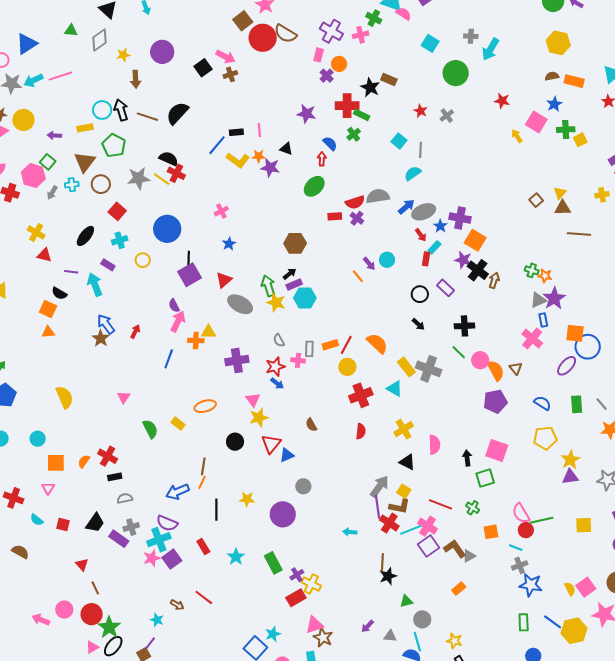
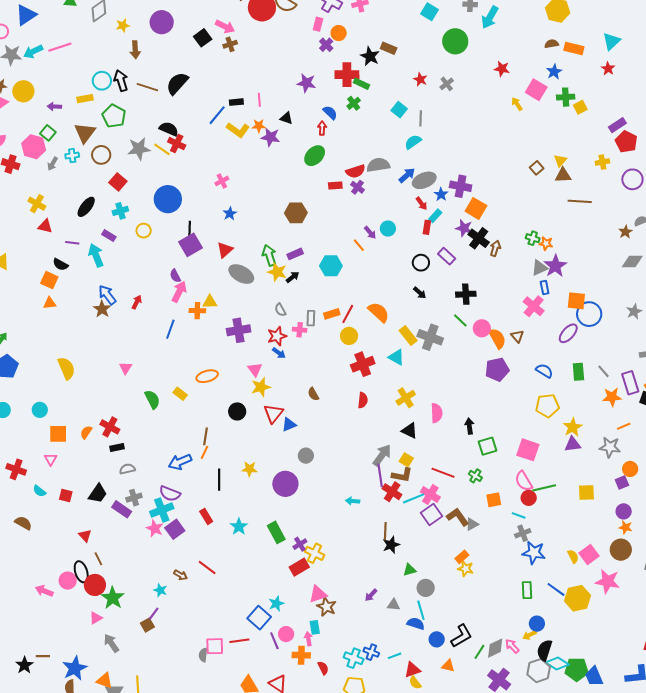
black arrow: (290, 274) -> (293, 277), moved
cyan hexagon: (305, 298) -> (331, 266), moved
pink square: (497, 450) -> (528, 450), moved
pink star: (152, 558) -> (155, 528), turned -30
yellow star: (454, 641) -> (466, 569), moved
black ellipse: (113, 646) -> (81, 572), moved, turned -55

